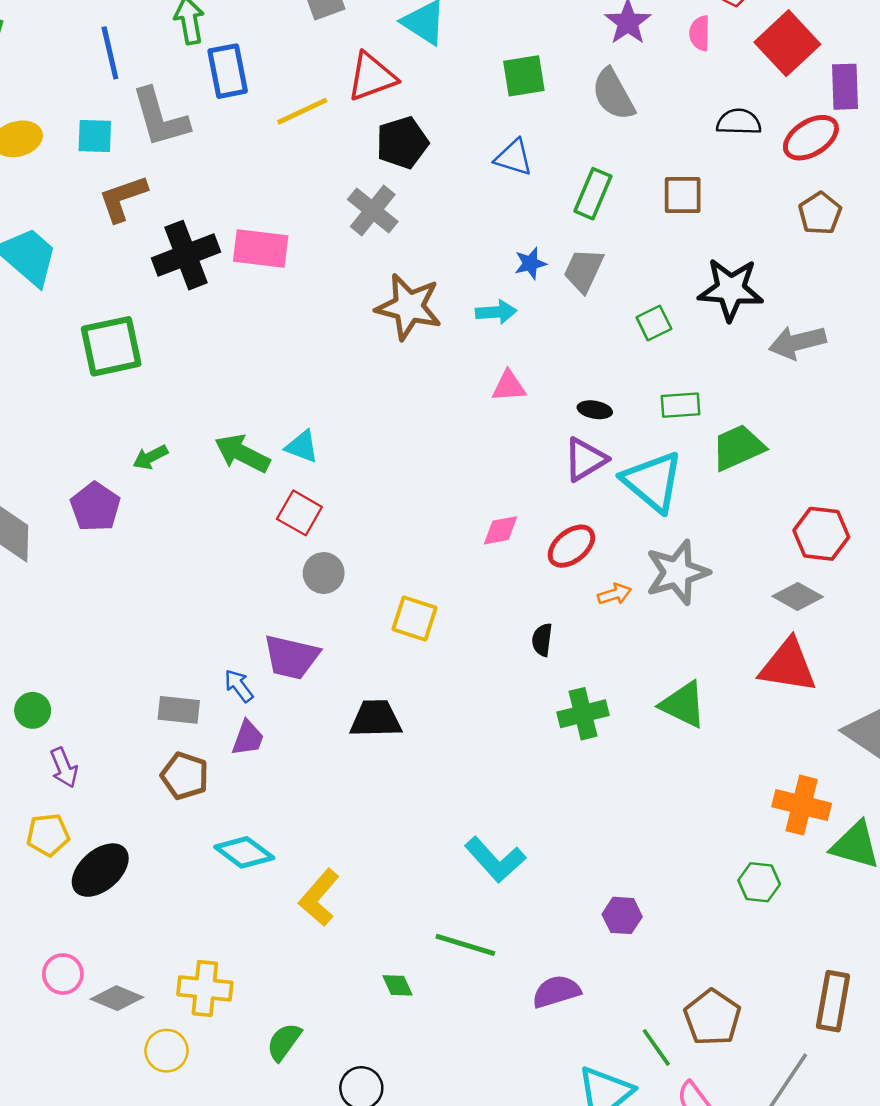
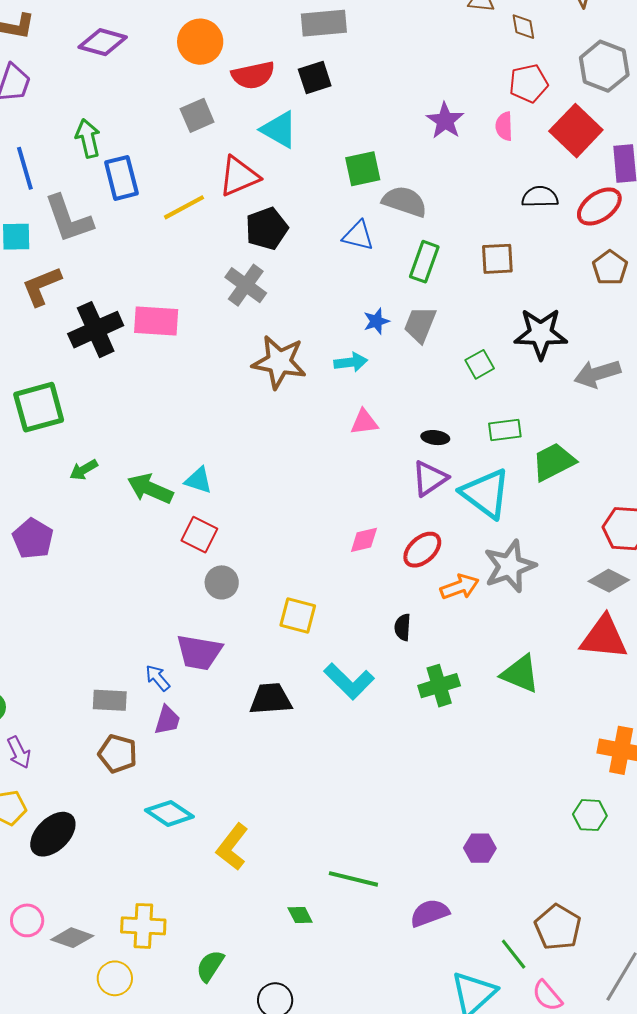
gray semicircle: (613, 94) -> (405, 201), moved, turned 141
green arrow: (150, 457) -> (84, 470), moved
orange arrow: (615, 594) -> (460, 587), size x1.4
cyan L-shape: (495, 860) -> (349, 681), moved

